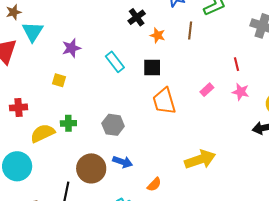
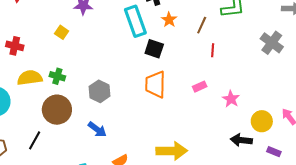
cyan rectangle: (115, 62) -> (135, 21), moved, size x1.4
red line: (237, 64) -> (213, 50), moved
brown circle: (91, 168) -> (57, 110), moved

